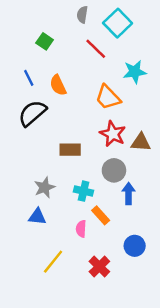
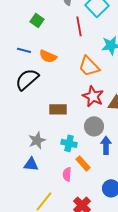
red line: (96, 49) -> (79, 26), turned 36
blue line: (29, 78) -> (24, 50), turned -48
orange semicircle: (58, 85) -> (48, 56), turned -42

